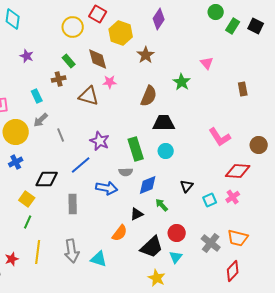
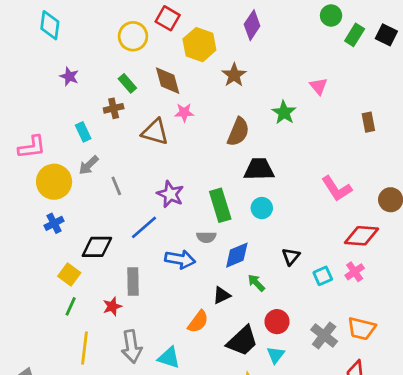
red star: (12, 259) -> (112, 306), moved

